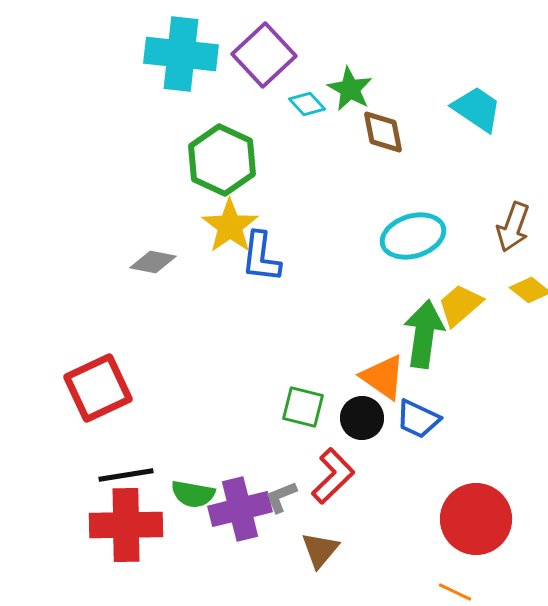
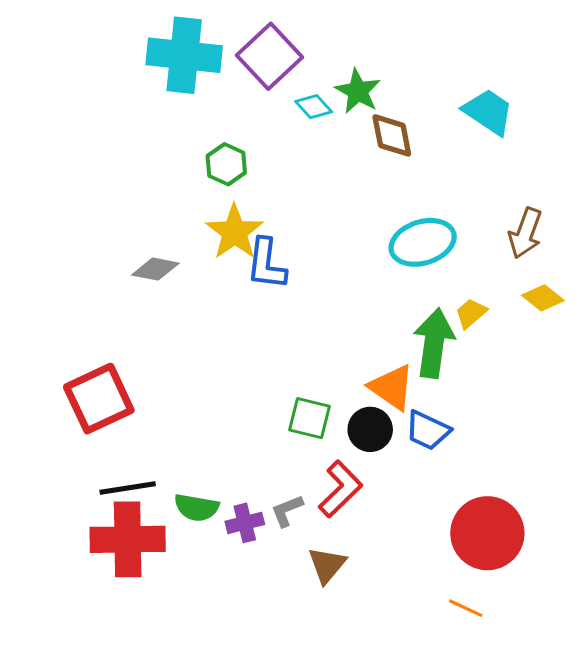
green hexagon: (222, 160) -> (226, 164), size x0.6
yellow trapezoid: (460, 305) -> (471, 313), size x0.7
purple cross: (240, 509) -> (245, 523), size x0.6

